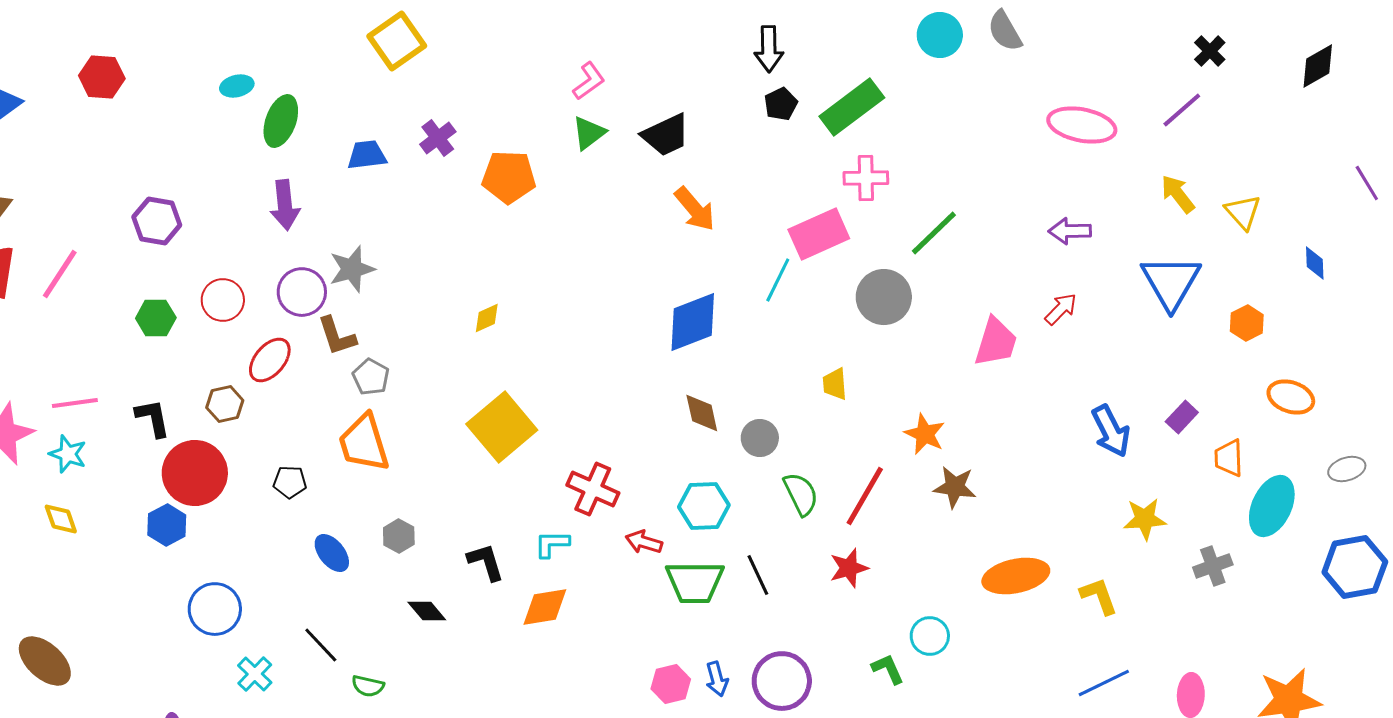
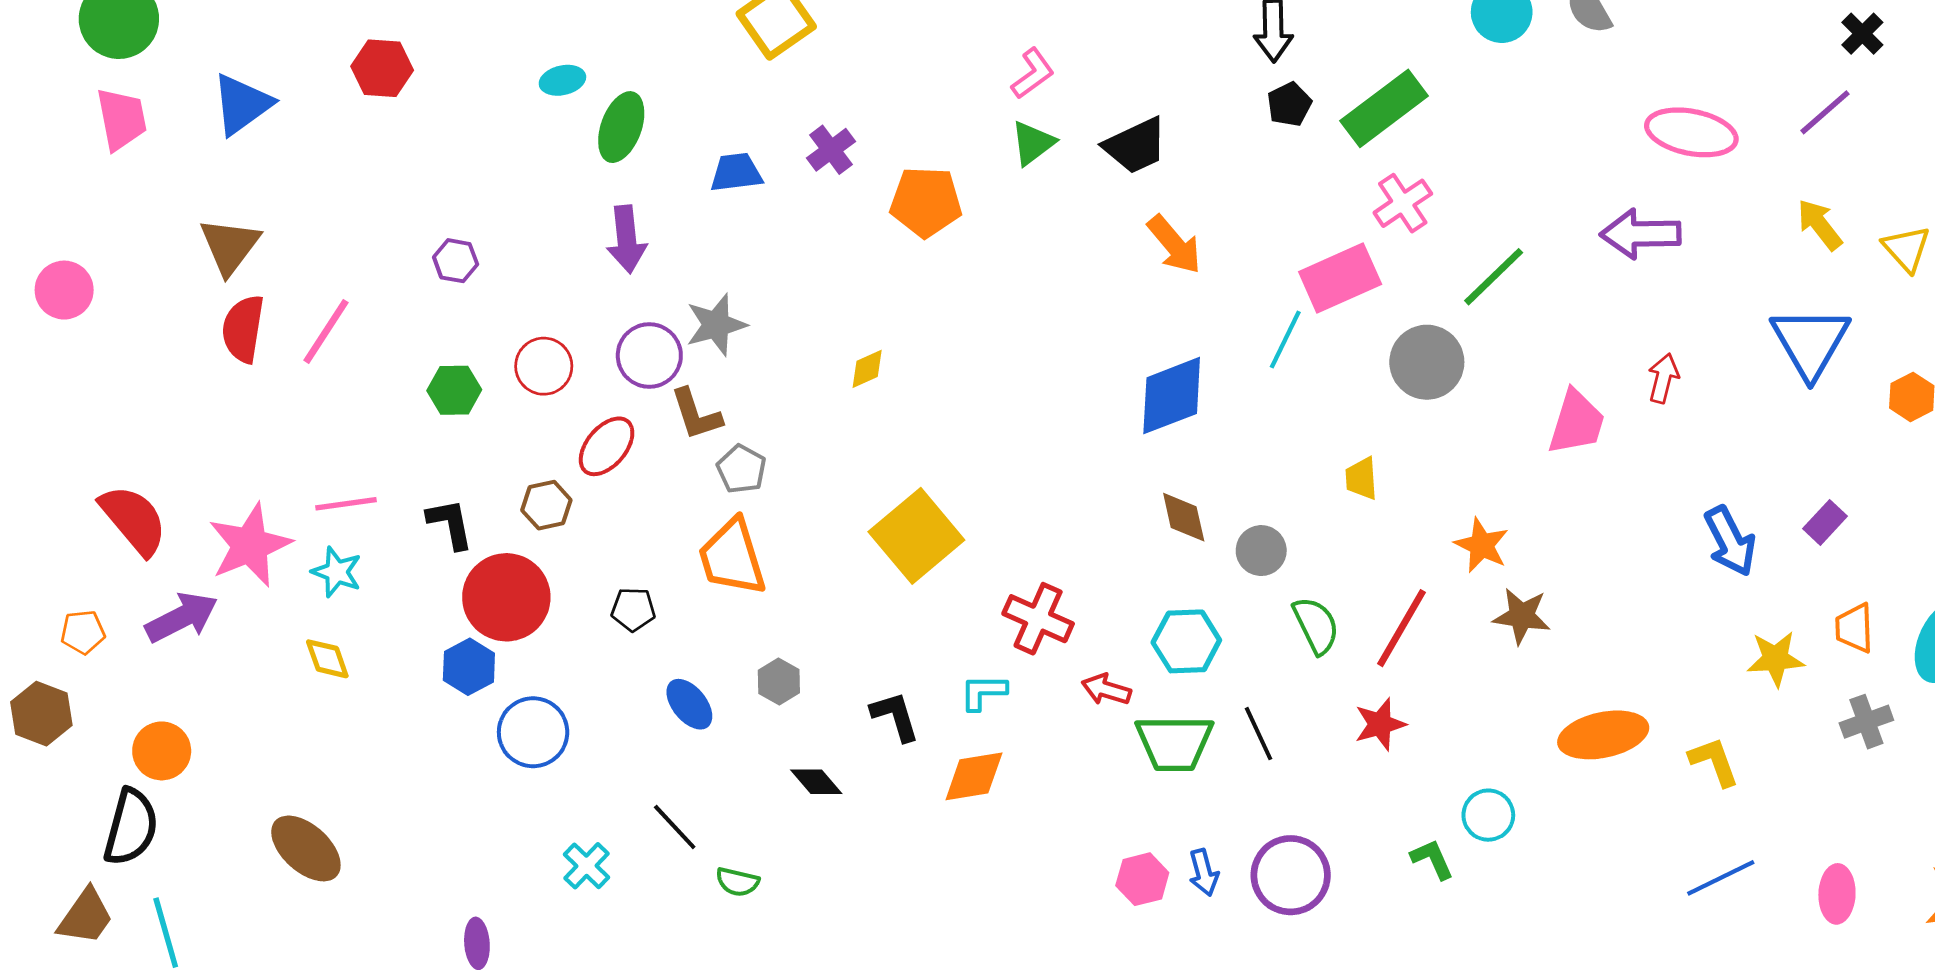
pink cross: (866, 178) -> (1403, 203), turned -33
purple hexagon: (157, 221) -> (456, 261), size x0.7
purple arrow: (1070, 231) -> (1641, 234), moved, size x1.4
red arrow: (1061, 309) -> (1663, 378), turned -30
yellow diamond: (487, 318) -> (867, 369), moved
orange trapezoid: (1229, 458) -> (1854, 628), moved
blue circle: (215, 609) -> (533, 732), moved

